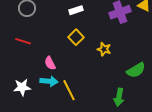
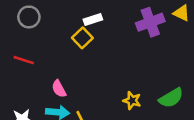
yellow square: (76, 37) -> (82, 38), moved
yellow star: (104, 49) -> (132, 100), moved

